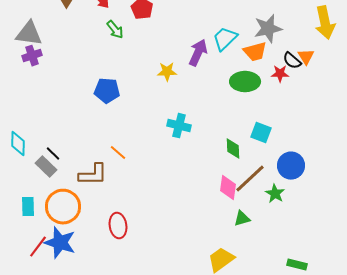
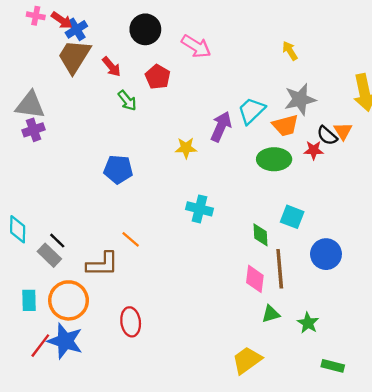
brown line: (250, 179) -> (280, 269), turned -52
green star: (275, 194) -> (308, 323), moved

